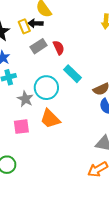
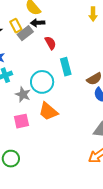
black arrow: (36, 23) -> (38, 23), moved
gray rectangle: (39, 46) -> (25, 33), moved
cyan rectangle: (73, 74) -> (66, 67), turned 36

